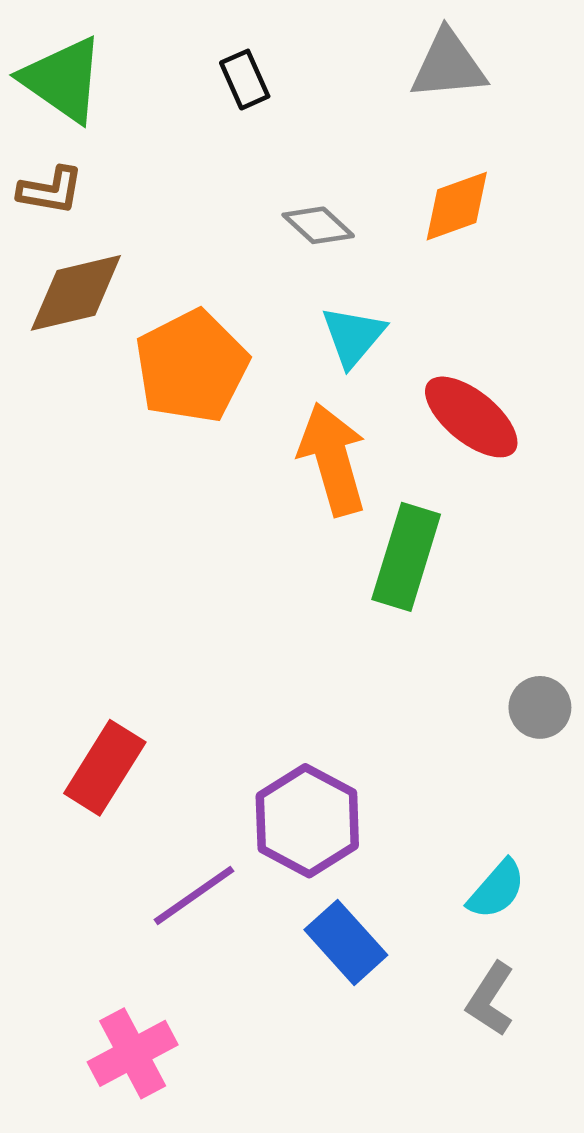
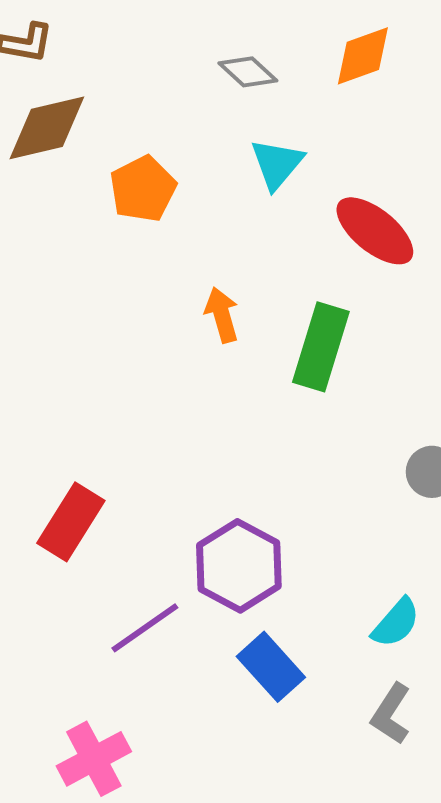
orange pentagon: (192, 366) -> (143, 189), size x0.7
orange arrow: (333, 459) -> (222, 315), moved, size x0.6

